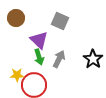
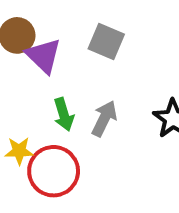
purple triangle: (39, 40) -> (43, 56), moved

